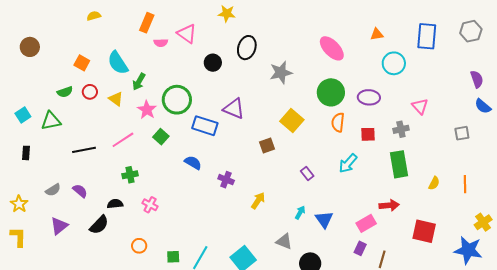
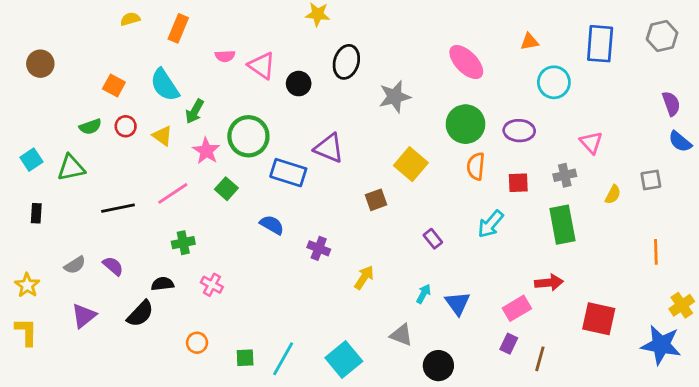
orange rectangle: (147, 23) -> (178, 28), moved
pink triangle: (187, 34) -> (262, 66), moved
yellow semicircle: (434, 183) -> (613, 194), moved

